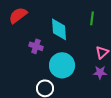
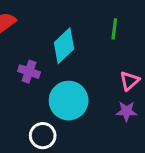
cyan diamond: (59, 29) -> (64, 46), turned 50

